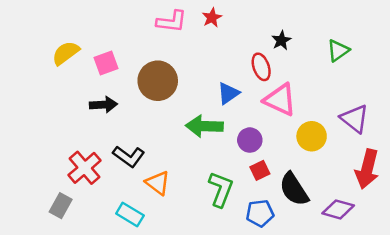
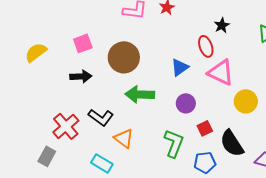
yellow semicircle: (66, 53) -> (36, 52), moved
green arrow: (204, 126) -> (140, 94), moved
purple circle: (250, 140) -> (186, 103), moved

